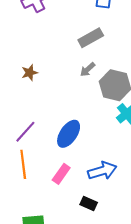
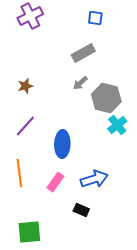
purple line: (25, 132) -> (25, 126), moved
blue ellipse: (69, 134) -> (62, 144), turned -32

